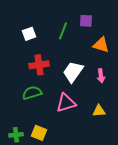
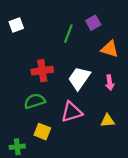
purple square: (86, 21) -> (93, 23), turned -32
white square: (29, 34) -> (16, 25), moved
yellow square: (39, 133) -> (42, 132), moved

